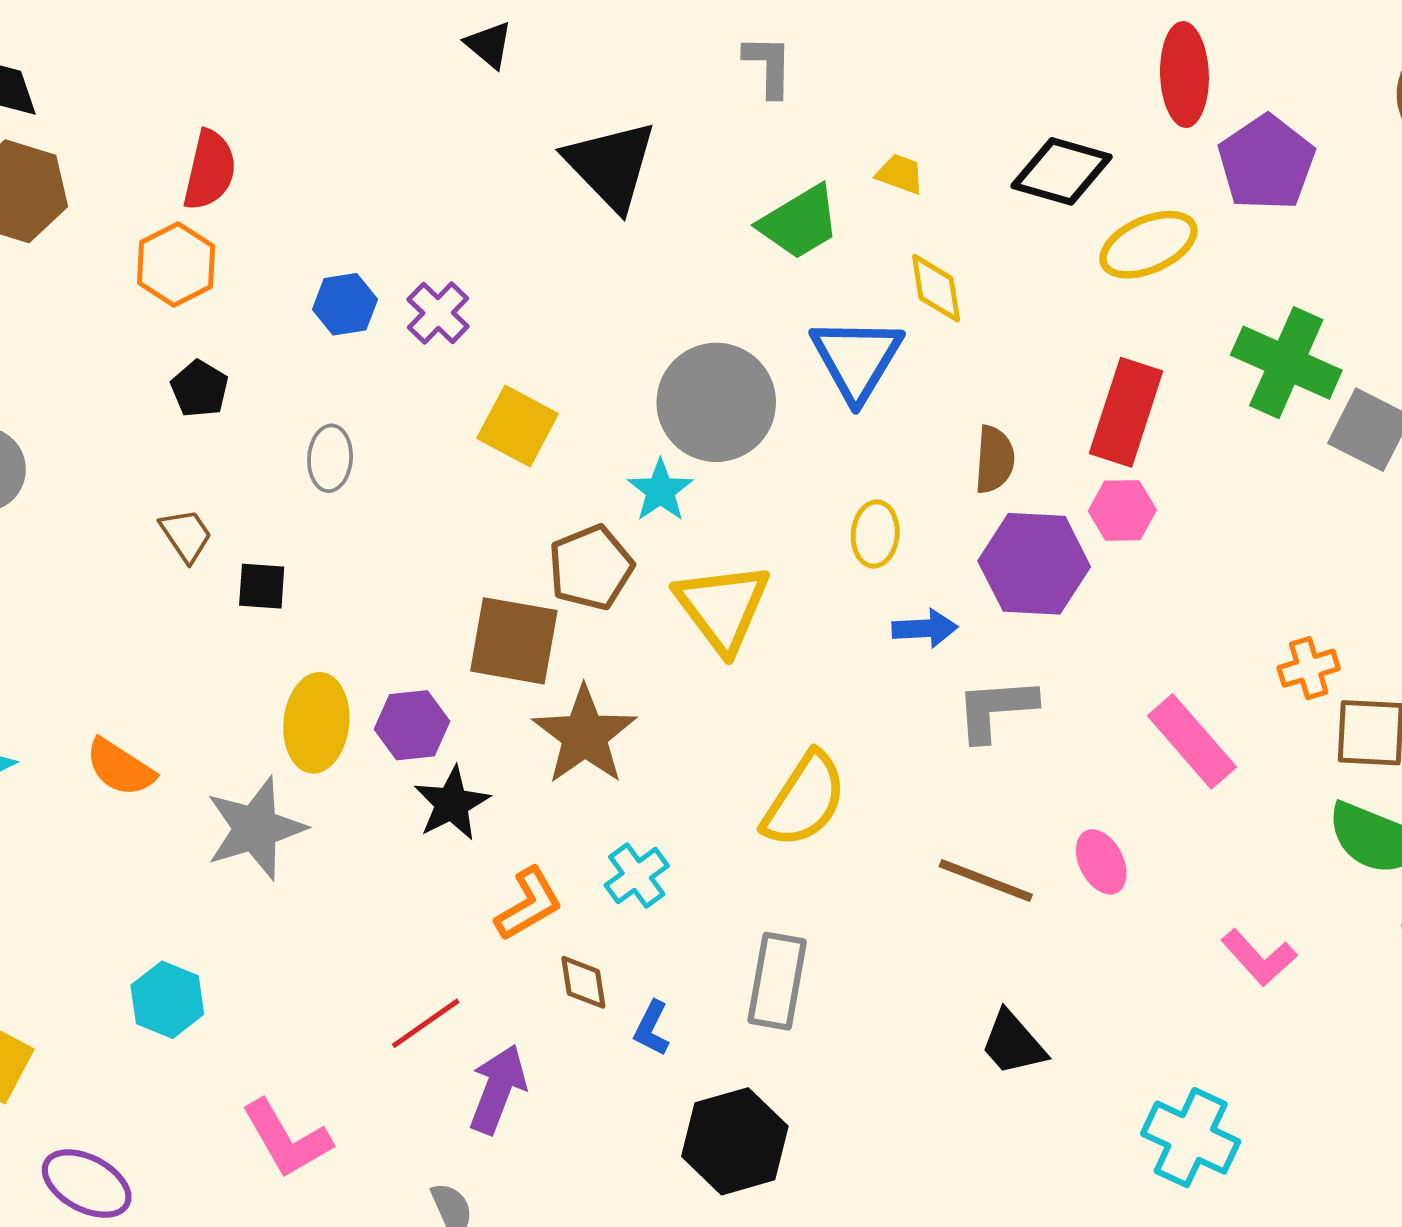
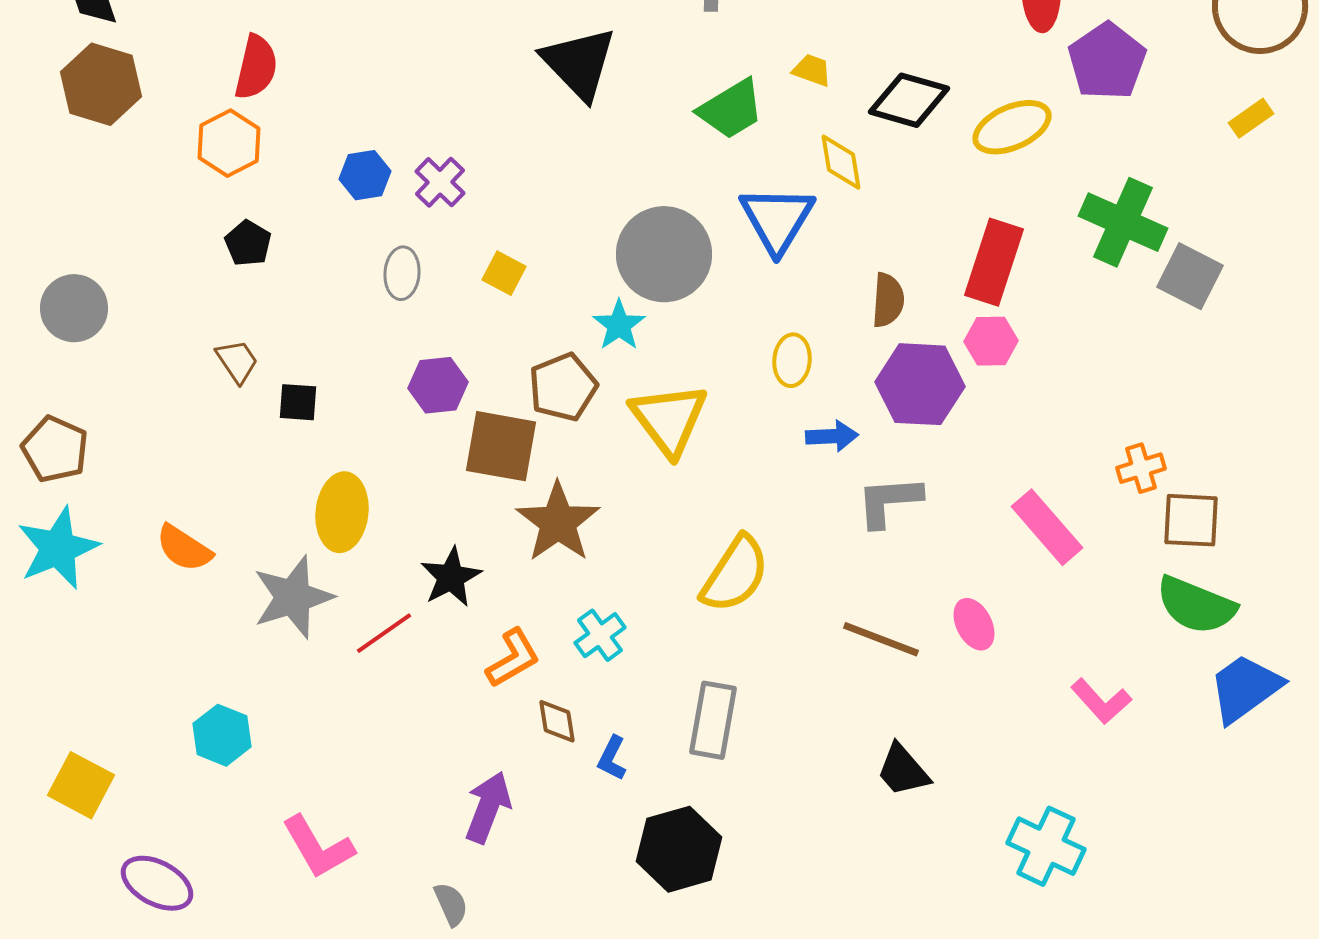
black diamond: (1061, 171) -> (909, 100), moved
yellow square: (518, 426) -> (504, 273), size x0.7
gray ellipse: (330, 458) -> (402, 273), moved
purple hexagon: (412, 725) -> (438, 385), moved
red line: (426, 1023) -> (384, 633), moved

